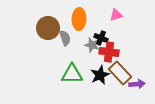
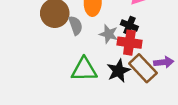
black cross: (101, 38) -> (129, 25), moved
purple arrow: (137, 84) -> (164, 62), moved

